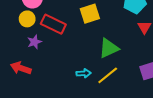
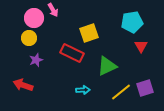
red rectangle: (53, 24) -> (72, 53), moved
yellow line: (108, 75) -> (121, 92), moved

